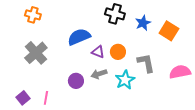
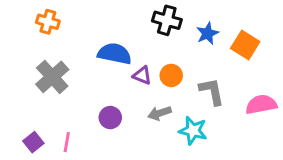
blue semicircle: (79, 37) -> (115, 54), turned 35
gray arrow: (99, 74) -> (160, 113), moved
cyan star: (125, 80) -> (193, 131), moved, turned -30

